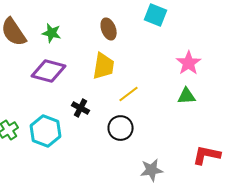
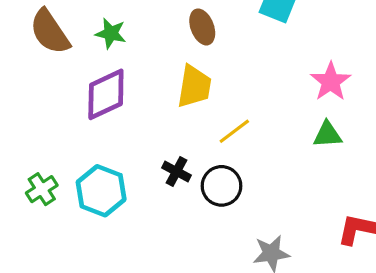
purple diamond: (49, 71) -> (106, 94), turned -40
black cross: (81, 108) -> (177, 171), moved

